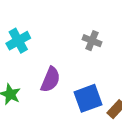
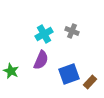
cyan cross: (18, 41) -> (44, 34), moved

